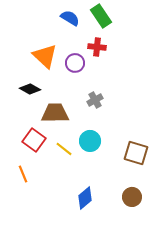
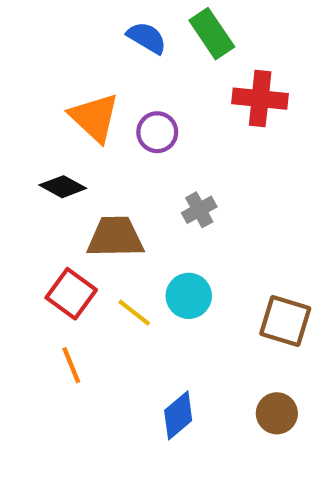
red cross: (97, 47) -> (260, 99), moved, size x1.4
orange line: (23, 174) -> (71, 365), moved

